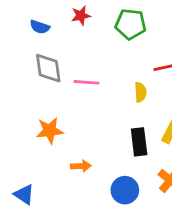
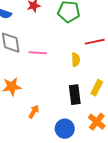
orange arrow: (81, 166) -> (34, 112), turned -56

